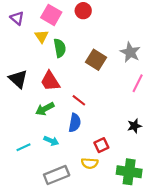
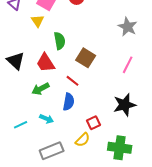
green semicircle: (60, 48) -> (60, 41), moved
gray star: (130, 52) -> (128, 27), moved
brown square: (96, 60) -> (86, 58), moved
black star: (134, 126) -> (125, 105), size x1.6
yellow semicircle: (90, 163) -> (83, 140), turned -49

